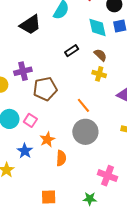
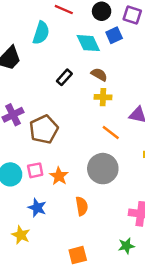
orange line: (83, 105) -> (111, 133), moved
pink square: (30, 120) -> (35, 170), turned -32
orange star: (47, 139) -> (59, 176), moved

